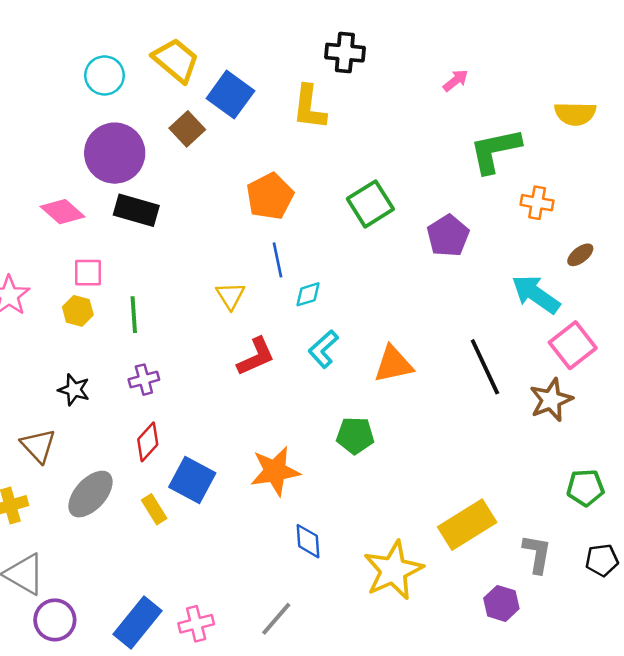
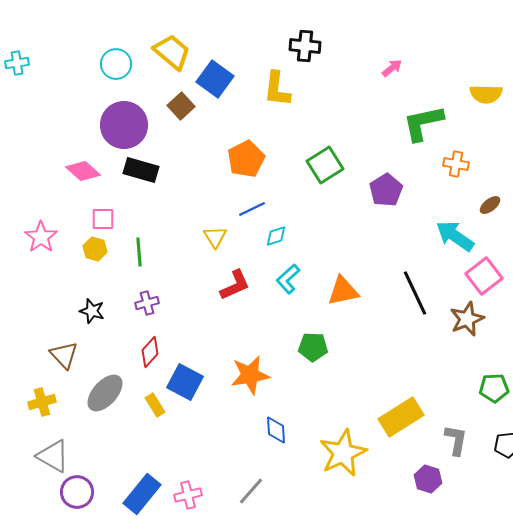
blue line: (278, 260) -> (252, 209), turned 76

